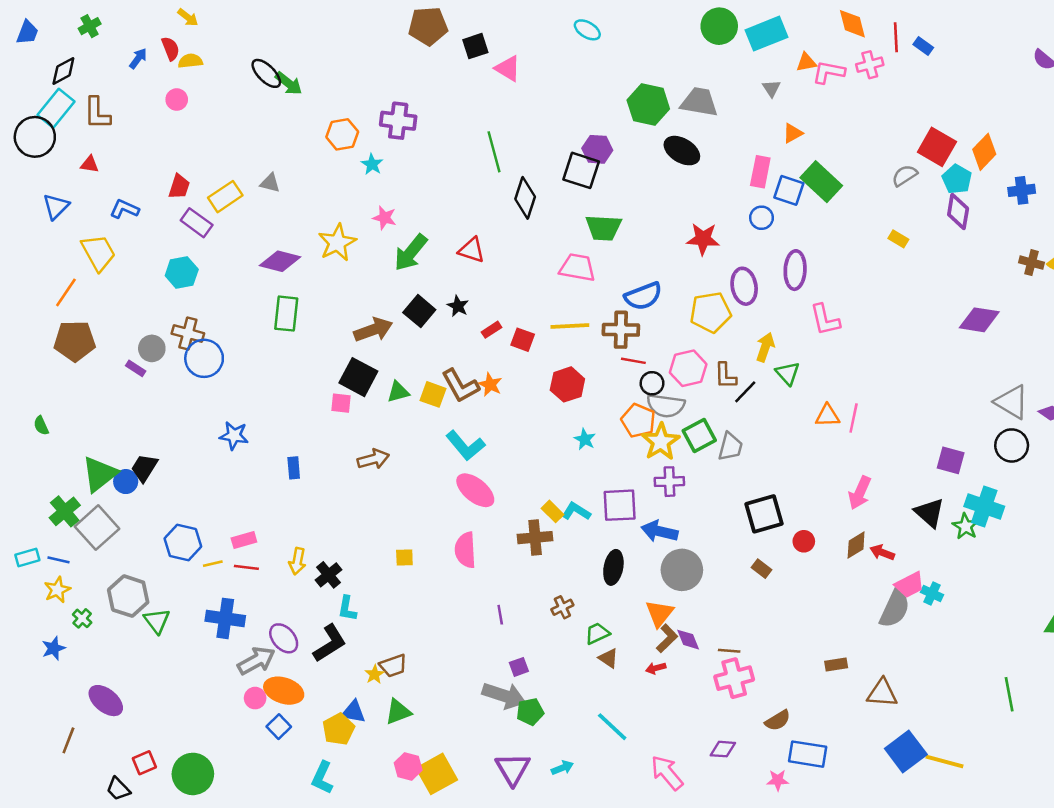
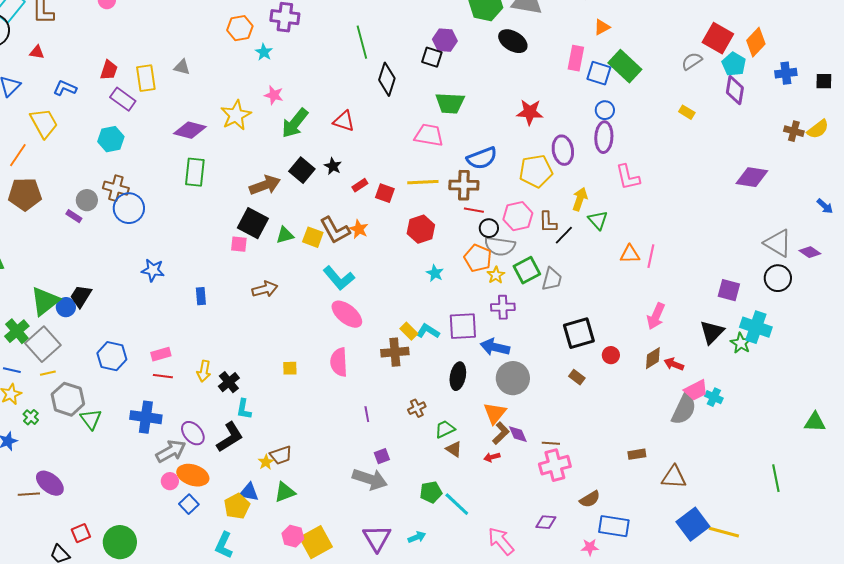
black square: (581, 170) -> (432, 57), size x0.7
yellow rectangle: (225, 197) -> (146, 78), turned -64
blue circle: (762, 218) -> (605, 110), moved
yellow star: (661, 442) -> (496, 275), size x0.6
black triangle: (929, 513) -> (712, 332), turned 32
yellow line: (213, 564) -> (48, 373), moved
green pentagon: (530, 712) -> (431, 492), moved
brown line: (68, 740) -> (29, 494), moved, turned 65

